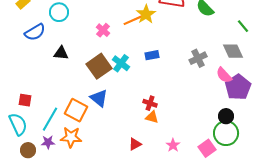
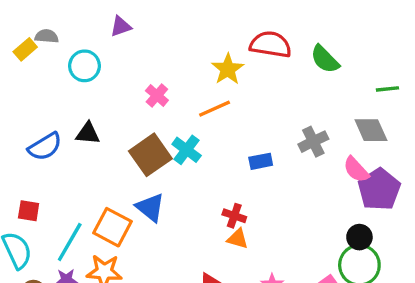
orange line: (133, 20) -> (215, 109), moved
green line: (243, 26) -> (387, 89), turned -56
blue semicircle: (35, 32) -> (45, 147), moved
blue rectangle: (152, 55) -> (261, 161), moved

